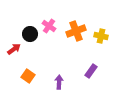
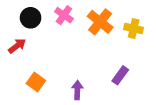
orange cross: (76, 31) -> (100, 22), turned -30
black circle: (30, 34) -> (31, 18), moved

